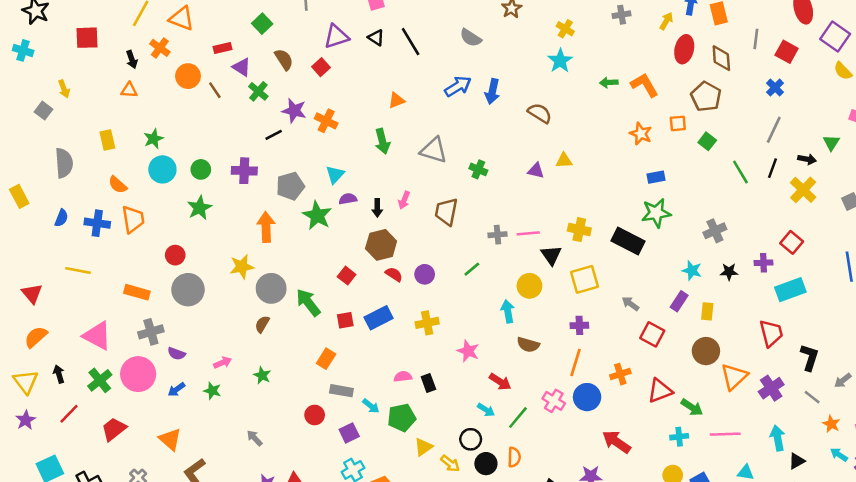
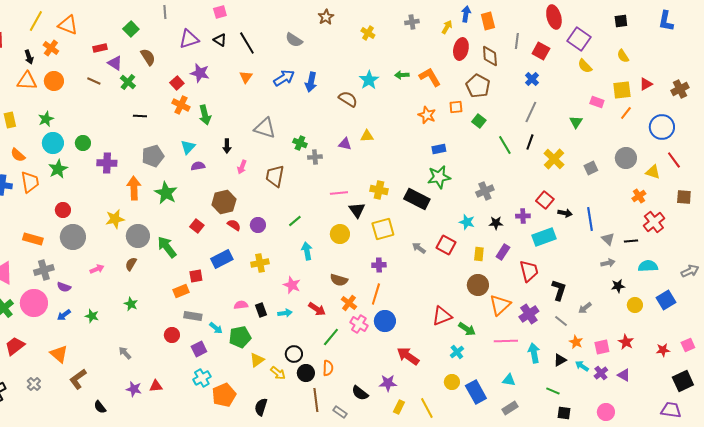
cyan star: (560, 61) -> (369, 80), moved
red square: (321, 67) -> (177, 83), moved
orange circle: (188, 76) -> (54, 81), moved
orange triangle: (129, 90) -> (27, 81), size x1.5
brown line: (215, 90) -> (94, 81), turned -32
orange triangle: (396, 100) -> (246, 77), moved, turned -32
purple star: (294, 111) -> (200, 73), moved
black line: (274, 135) -> (140, 116), turned 32
green arrow: (382, 141) -> (205, 115), moved
black arrow: (807, 159) -> (565, 213), moved
purple cross: (244, 171) -> (107, 163), moved
green star: (200, 208) -> (58, 169), moved
black arrow: (377, 208) -> (227, 146), moved
green star: (317, 215) -> (166, 193), moved
gray cross: (497, 235) -> (315, 157), moved
purple rectangle: (679, 301) -> (503, 252), moved
cyan arrow: (508, 311) -> (307, 251), moved
red square: (345, 320) -> (196, 276), moved
red square: (652, 334) -> (446, 245), moved
orange rectangle: (326, 359) -> (181, 291), turned 35
pink arrow: (223, 363) -> (97, 269), moved
orange cross: (620, 374) -> (349, 303), moved, turned -35
cyan arrow: (486, 410) -> (285, 313), moved, turned -40
pink line: (725, 434) -> (506, 341), moved
cyan cross: (679, 437) -> (457, 352), turned -32
black triangle: (797, 461) -> (560, 360), moved

